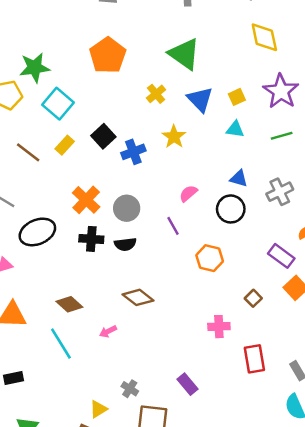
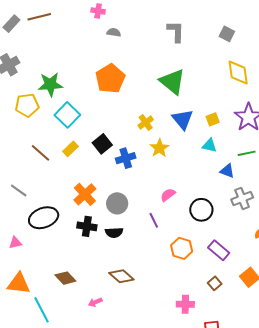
yellow cross: (156, 94) -> (146, 122), moved
blue triangle: (239, 178) -> (227, 171), moved
purple rectangle: (281, 256) -> (219, 250), moved
cyan line: (61, 344) -> (41, 310), moved

